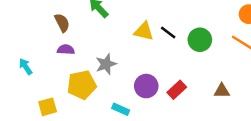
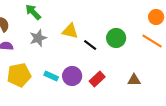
black line: (168, 32) -> (90, 45), moved
gray star: (106, 64) -> (38, 38), moved
cyan rectangle: (121, 109) -> (51, 76), moved

